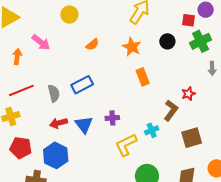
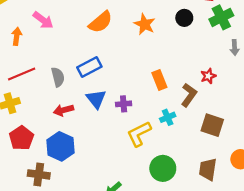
orange semicircle: (92, 45) -> (100, 22), size x1.6
orange rectangle: (143, 77) -> (159, 80), moved
blue triangle: (84, 125) -> (96, 99), moved
brown square: (192, 138) -> (212, 125), turned 35
red pentagon: (21, 148) -> (21, 138), turned 30

